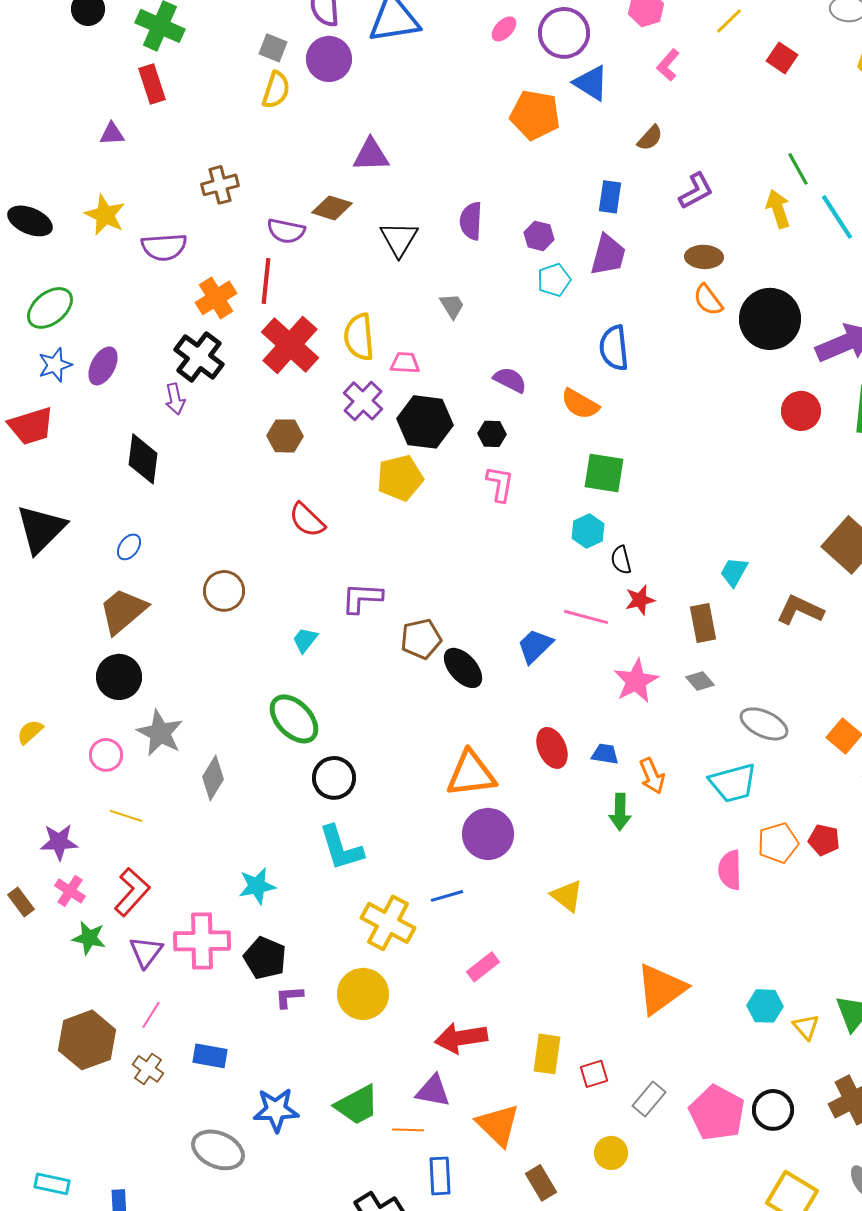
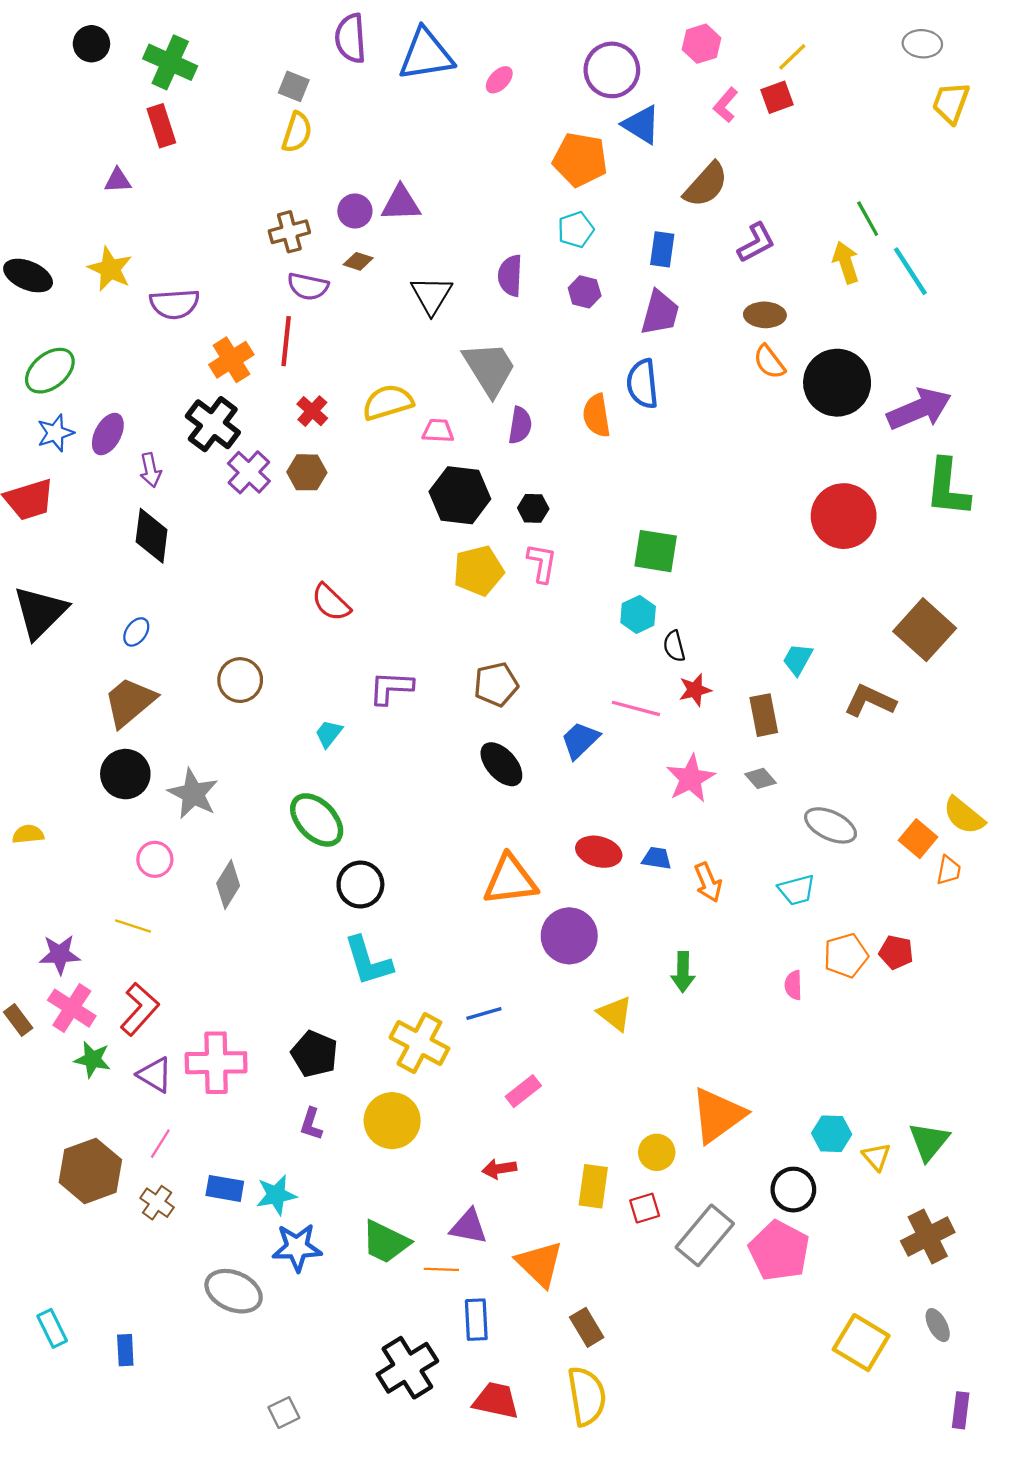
pink ellipse: (504, 29) -> (499, 80), moved
red square: (782, 58) -> (777, 97), moved, turned 36
purple circle: (329, 59) -> (355, 211), moved, size x0.7
brown semicircle: (650, 138) -> (706, 185), size x1.6
brown cross: (220, 185) -> (289, 232), moved
brown diamond: (332, 208) -> (358, 261), size x0.7
cyan pentagon: (554, 280) -> (576, 230), moved
gray trapezoid: (452, 306) -> (489, 368), size x2.0
yellow semicircle: (359, 337) -> (388, 402), turned 78
red cross: (290, 345) -> (312, 411), size x0.5
blue semicircle: (614, 348) -> (642, 384), moved
purple semicircle: (510, 380) -> (520, 425), moved, turned 72
purple arrow: (175, 399) -> (150, 470), moved
purple cross: (363, 401) -> (249, 472), moved
orange semicircle: (580, 404) -> (597, 415), moved, turned 51
red circle: (801, 411) -> (844, 516), moved, size x1.5
brown hexagon: (285, 436) -> (307, 472), moved
yellow pentagon: (400, 478) -> (478, 571), moved
brown pentagon: (421, 639) -> (496, 684), moved
yellow semicircle: (30, 732) -> (28, 834), turned 36
gray star: (160, 733) -> (193, 794), moved
red ellipse: (552, 748) -> (599, 852), turned -51
pink circle: (106, 755) -> (155, 859), moved
cyan trapezoid: (733, 783) -> (797, 890), size x0.7
green arrow: (620, 812) -> (683, 972), moved
purple circle: (488, 834) -> (569, 936), moved
pink semicircle: (730, 870) -> (793, 985), size x0.7
cyan star: (257, 886) -> (276, 1195), moved
pink cross: (70, 891) -> (72, 1008), size x1.4
purple triangle: (146, 952) -> (155, 1075), turned -36
black pentagon: (265, 958) -> (314, 1054), moved
purple L-shape: (289, 997) -> (311, 1124), turned -68
red arrow: (461, 1038) -> (499, 1169), size x0.6
gray rectangle: (649, 1099) -> (705, 1235), size x1.6
green trapezoid: (357, 1105) -> (386, 1242), turned 54
black circle: (773, 1110) -> (793, 1190), moved
yellow circle: (611, 1153) -> (657, 1152), moved
cyan rectangle: (52, 1184) -> (52, 1328), turned 52

